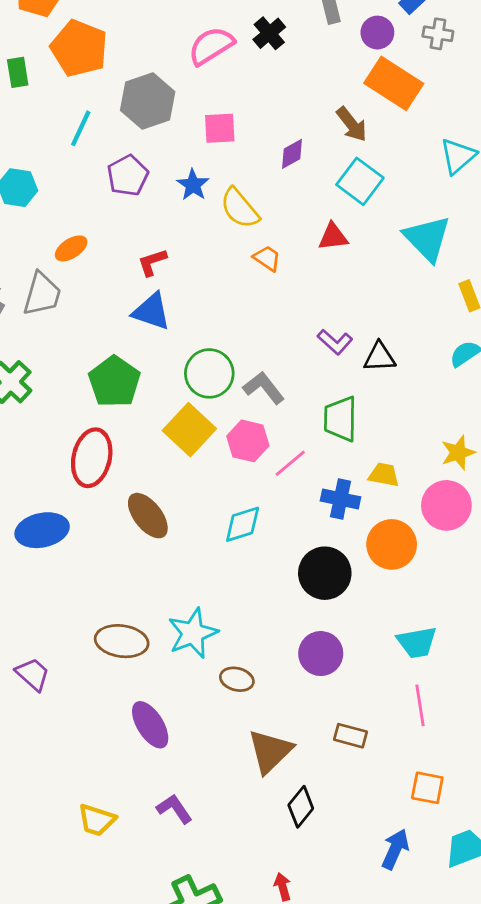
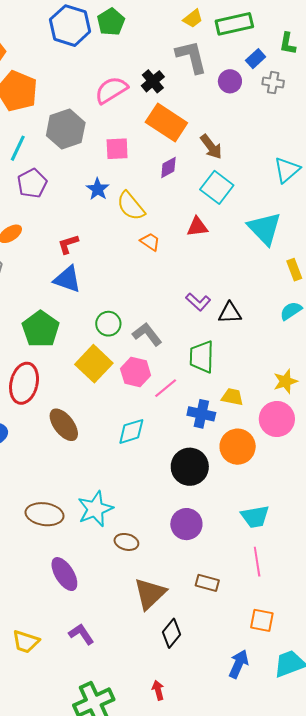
orange rectangle: (394, 83) -> (166, 123), moved
purple pentagon: (128, 176) -> (32, 183), moved
green circle: (209, 373) -> (108, 324), size x0.7

